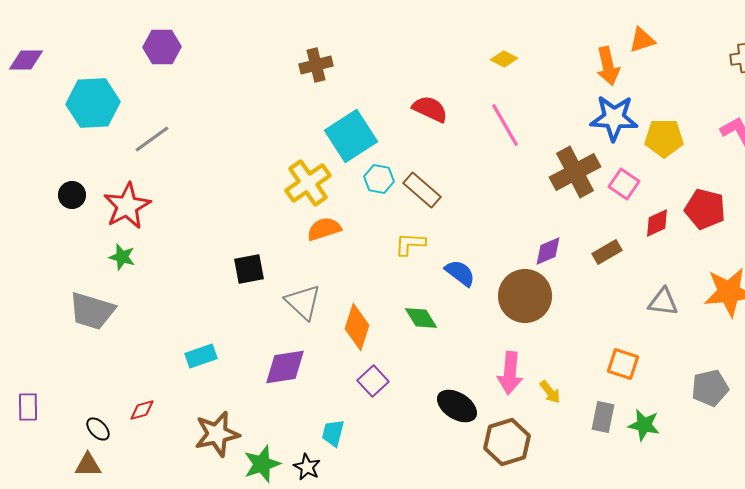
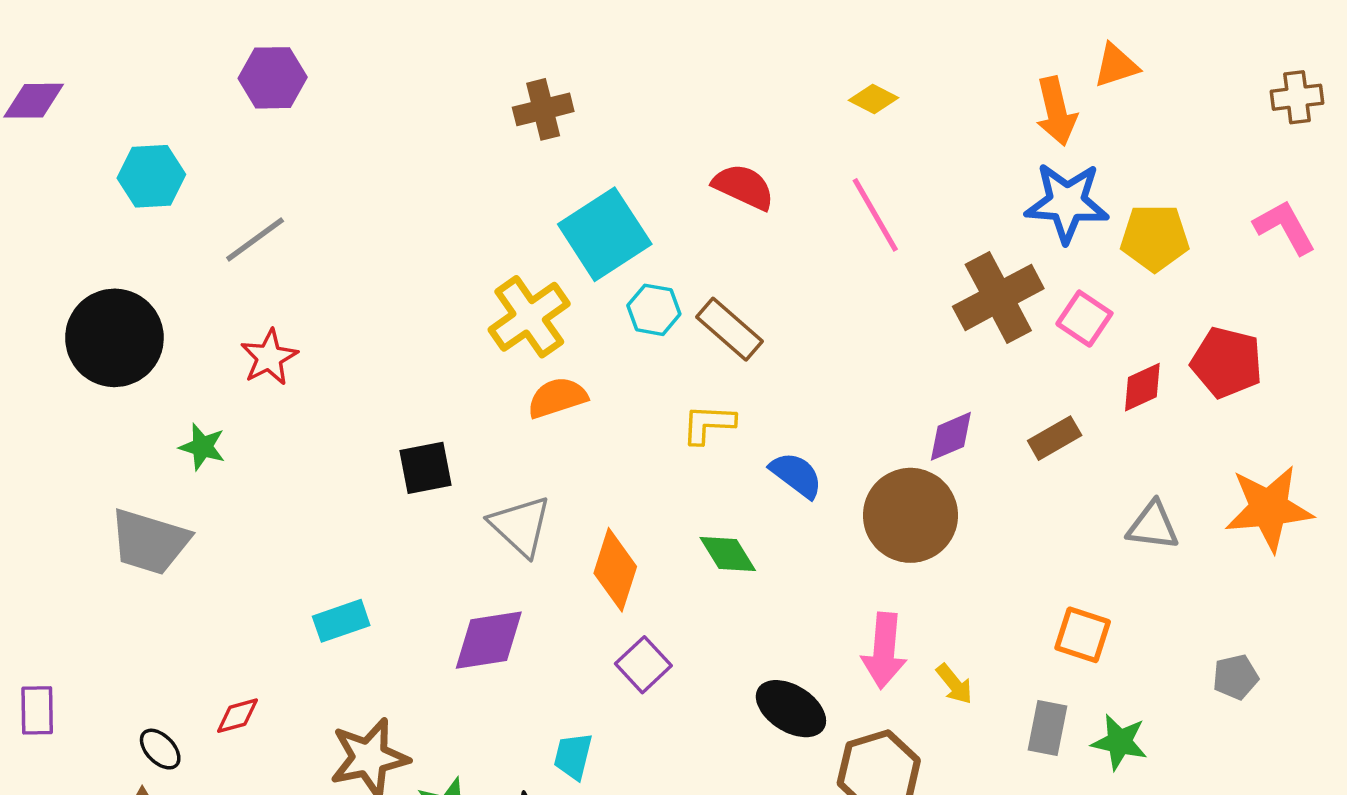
cyan hexagon: (93, 103) -> (151, 176), size x0.7
black circle: (72, 195) -> (114, 338), size x2.0
red star: (127, 206) -> (269, 357), moved, size x0.7
gray pentagon: (710, 388) -> (1236, 677), size x0.7

